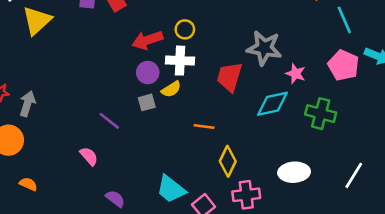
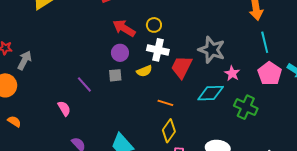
cyan line: (344, 20) -> (265, 42), moved
red arrow: (147, 40) -> (124, 28), turned 40
white cross: (180, 61) -> (158, 50), moved
yellow semicircle: (171, 89) -> (144, 71), moved
orange line: (204, 126) -> (165, 103), moved

